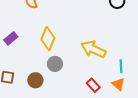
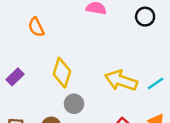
cyan line: (121, 66) -> (156, 83), moved, turned 64

